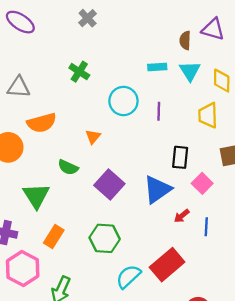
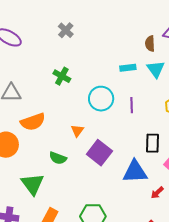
purple square: (109, 184) -> (99, 153), moved
blue triangle: (157, 189) -> (135, 172), turned 36

